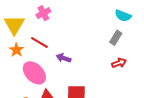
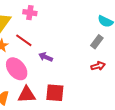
pink cross: (43, 13) -> (30, 13), turned 32

